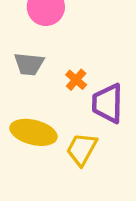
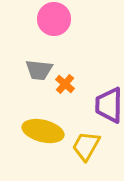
orange cross: (76, 80) -> (65, 84), moved

